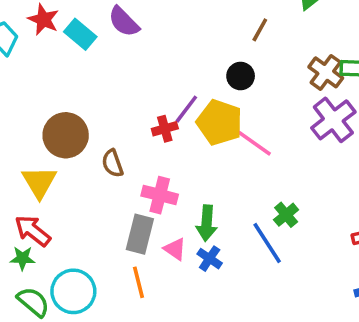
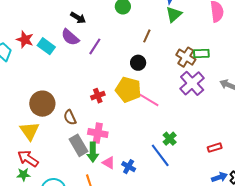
purple line: (186, 109) -> (95, 46), moved
green arrow: (207, 223) -> (93, 152), moved
gray rectangle: (140, 234) -> (79, 145), moved, turned -40

